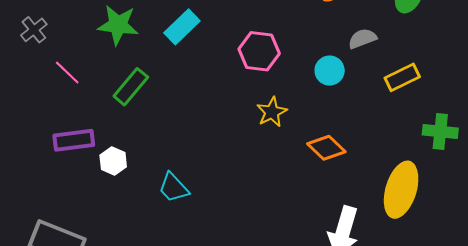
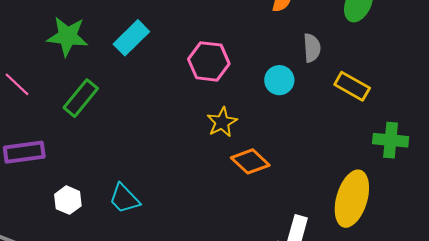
gray semicircle: (362, 39) -> (312, 48), turned 108
yellow rectangle: (402, 77) -> (352, 86), turned 56
orange diamond: (326, 148) -> (250, 161), moved
white hexagon: (113, 161) -> (68, 200), moved

